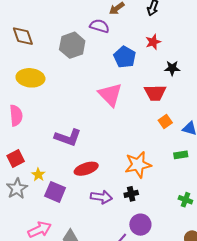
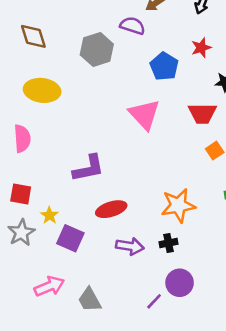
purple L-shape: (68, 137) -> (89, 168), turned -32
red square: (16, 158) -> (21, 194), turned 36

